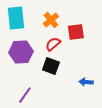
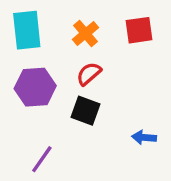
red square: (76, 32) -> (139, 30), moved

